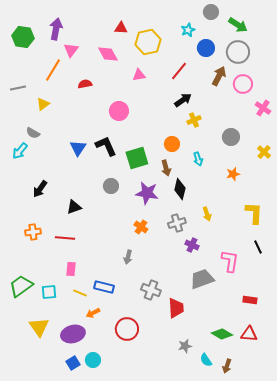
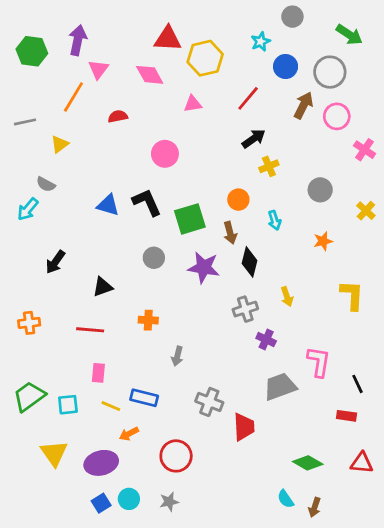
green arrow: (238, 25) -> (349, 35), moved
red triangle: (121, 28) -> (168, 39), size x1.5
blue triangle: (78, 148) -> (108, 205), turned -48
orange cross: (141, 227) -> (148, 320), moved, turned -32
orange cross: (33, 232) -> (29, 323), moved
black line: (258, 247) -> (358, 384), moved
red triangle: (249, 334) -> (362, 463), moved
gray star: (185, 346) -> (169, 502), moved

